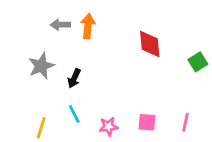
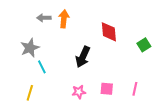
black arrow: (74, 78) -> (83, 57), moved, size x1.5
cyan line: (74, 114) -> (42, 67), moved

